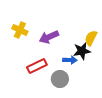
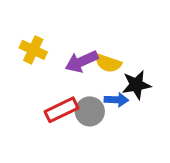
yellow semicircle: (91, 38) -> (108, 63), moved, turned -98
gray circle: (60, 79) -> (90, 111), moved

